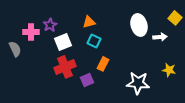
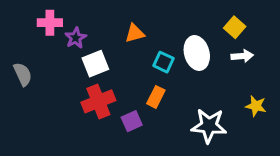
yellow square: (175, 18) -> (235, 27), moved
white ellipse: (139, 25) -> (197, 53), moved
pink cross: (31, 32) -> (50, 23), moved
cyan square: (94, 41) -> (163, 62), moved

